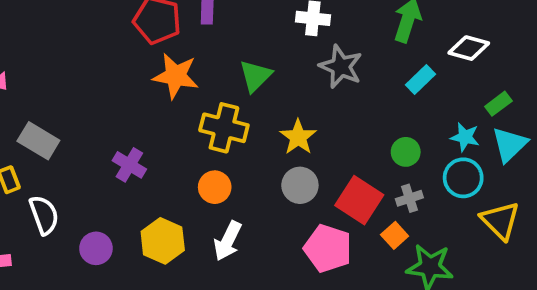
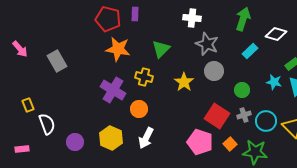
yellow cross: (224, 128) -> (144, 77), size x0.7
gray rectangle: (38, 141) -> (57, 61), moved, turned 30
purple cross: (129, 165) -> (113, 90), moved, size x1.4
cyan circle: (463, 178) -> (266, 121), moved
gray circle: (300, 185) -> (214, 71), moved
orange square: (395, 235) -> (230, 144), moved

